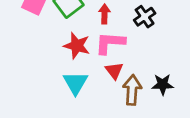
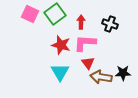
black cross: (145, 17) -> (110, 24), turned -35
brown arrow: (132, 90) -> (101, 77), turned -85

